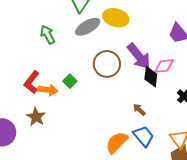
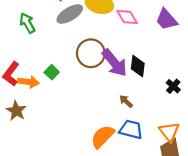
purple arrow: (139, 56) -> (115, 63), moved
pink diamond: (164, 66) -> (127, 17), moved, turned 65
blue trapezoid: (144, 136) -> (131, 129), turned -35

